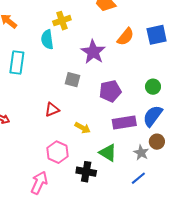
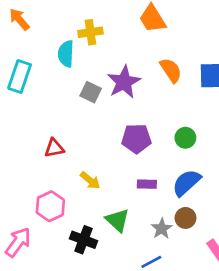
orange semicircle: (126, 37) -> (171, 70), turned -84
gray square: (72, 80) -> (91, 92), moved
green circle: (153, 87) -> (185, 138), moved
purple rectangle: (124, 123) -> (147, 184), size x0.6

